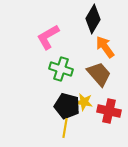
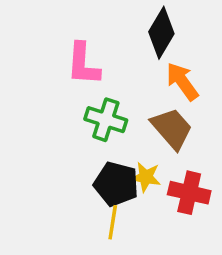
pink L-shape: (48, 37) -> (83, 64), turned -56

